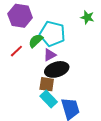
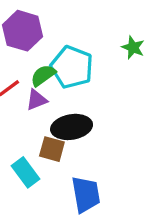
purple triangle: (50, 55) -> (37, 100), moved
cyan rectangle: (49, 99) -> (25, 172), moved

